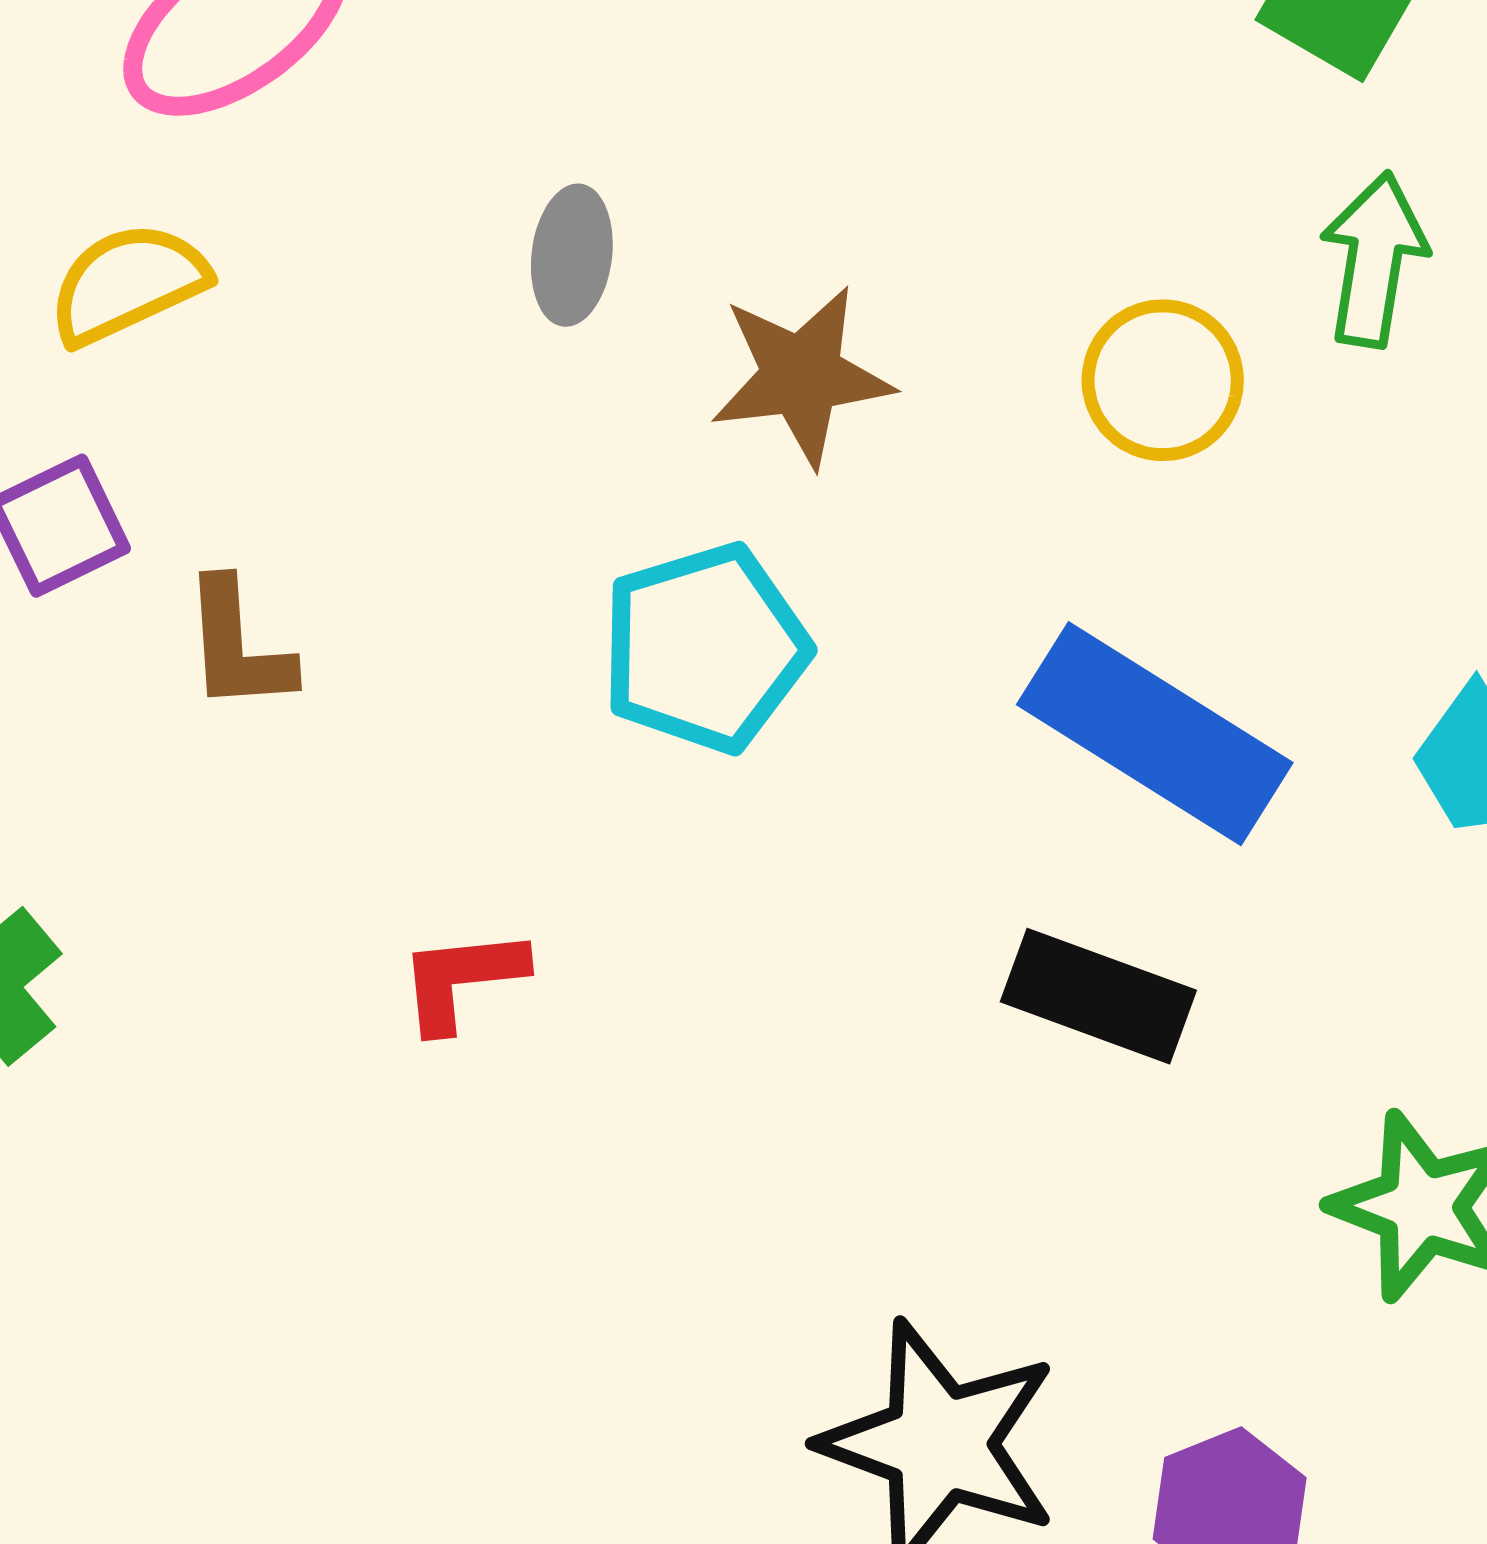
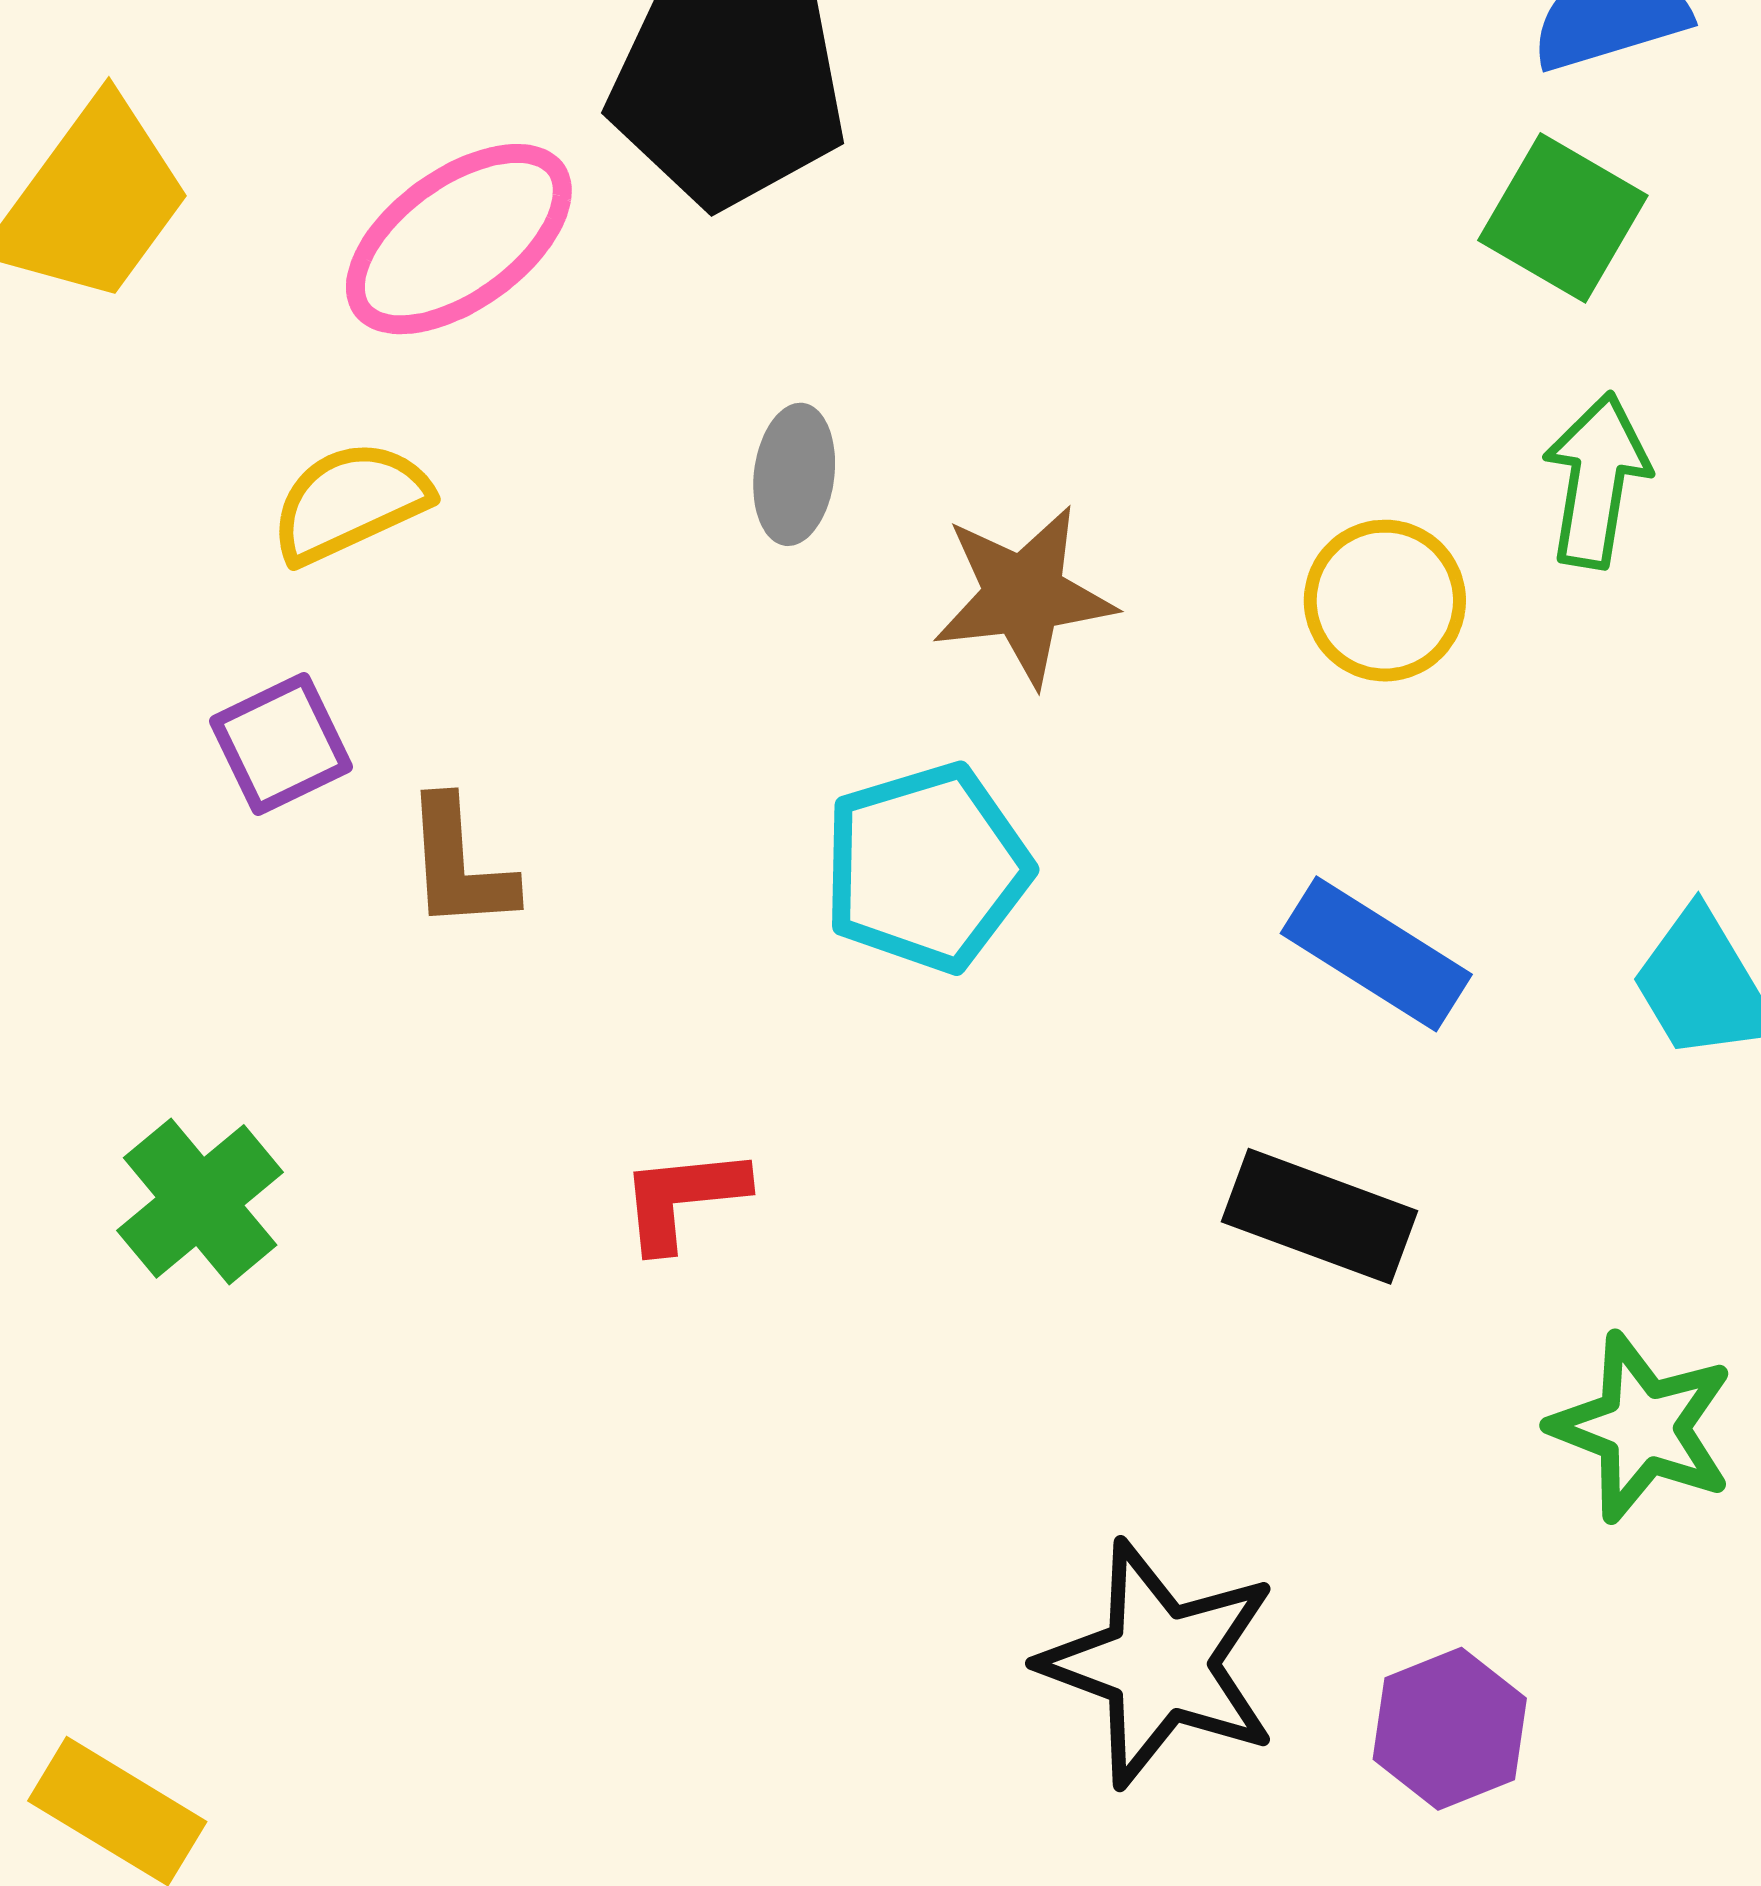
blue rectangle: (1155, 734) -> (1376, 954), size x0.7

